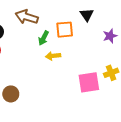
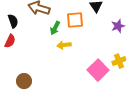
pink square: (89, 82) -> (98, 70), turned -35

